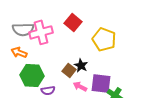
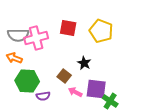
red square: (73, 22) -> (68, 28), turned -30
yellow pentagon: (104, 39) -> (101, 31), moved
black star: (81, 65) -> (84, 63), moved

